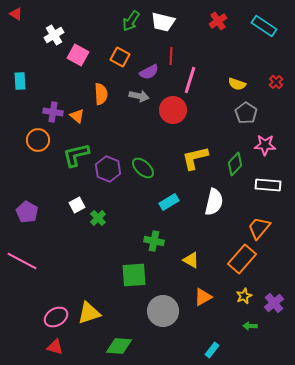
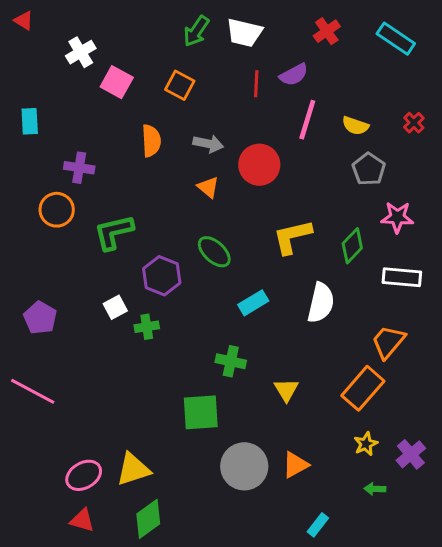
purple semicircle: (149, 72) -> (294, 75), moved
pink line: (190, 80) -> (307, 120), moved
orange triangle: (77, 116) -> (208, 187), moved
purple hexagon: (108, 169) -> (162, 276), moved
green cross: (98, 218) -> (147, 327), turned 35
yellow triangle: (191, 260) -> (286, 390), turned 30
orange triangle: (203, 297) -> (295, 465), moved
green diamond: (119, 346) -> (148, 519), moved, turned -40

